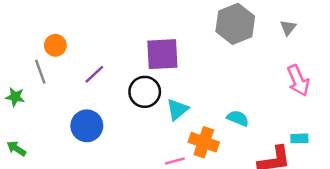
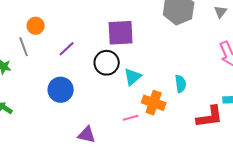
cyan semicircle: (238, 118) -> (181, 84), turned 60

